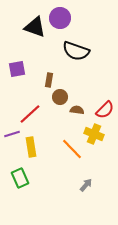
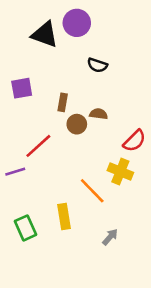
black semicircle: (76, 51) -> (97, 65), size x0.6
brown semicircle: (77, 110) -> (99, 114), moved
yellow rectangle: (31, 147) -> (64, 216), moved

